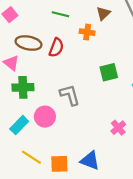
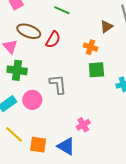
brown triangle: (103, 13) -> (107, 27), moved
orange cross: (87, 32) -> (91, 47), moved
pink cross: (118, 128) -> (83, 125), moved

